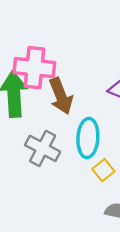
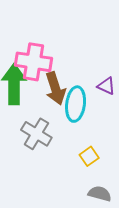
cyan ellipse: (88, 138) -> (76, 104), moved

